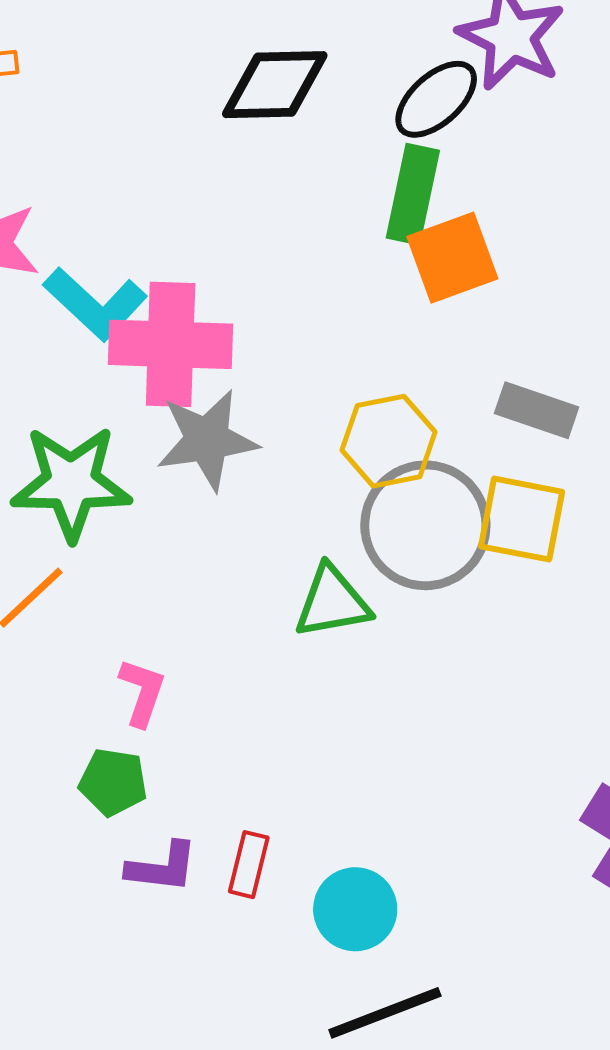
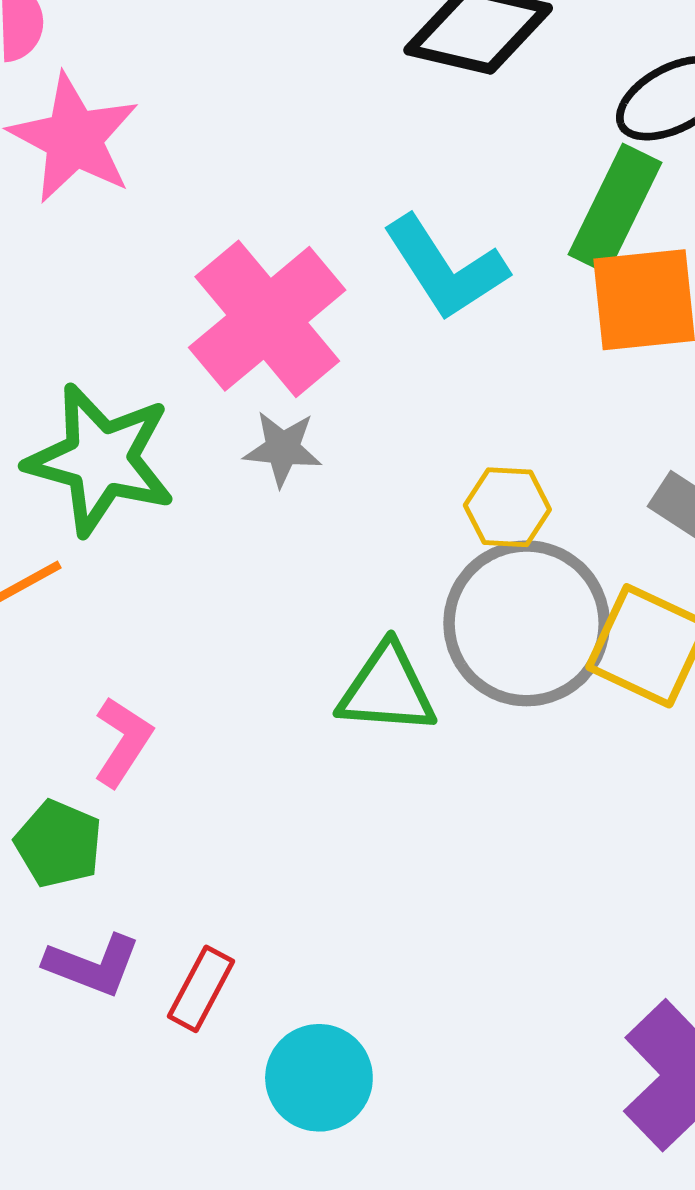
cyan L-shape: (95, 304) -> (445, 268), moved
pink cross: (171, 344) -> (267, 319), turned 34
gray star: (207, 440) -> (283, 449), size x0.6
yellow hexagon: (389, 441) -> (507, 507), size x0.7

